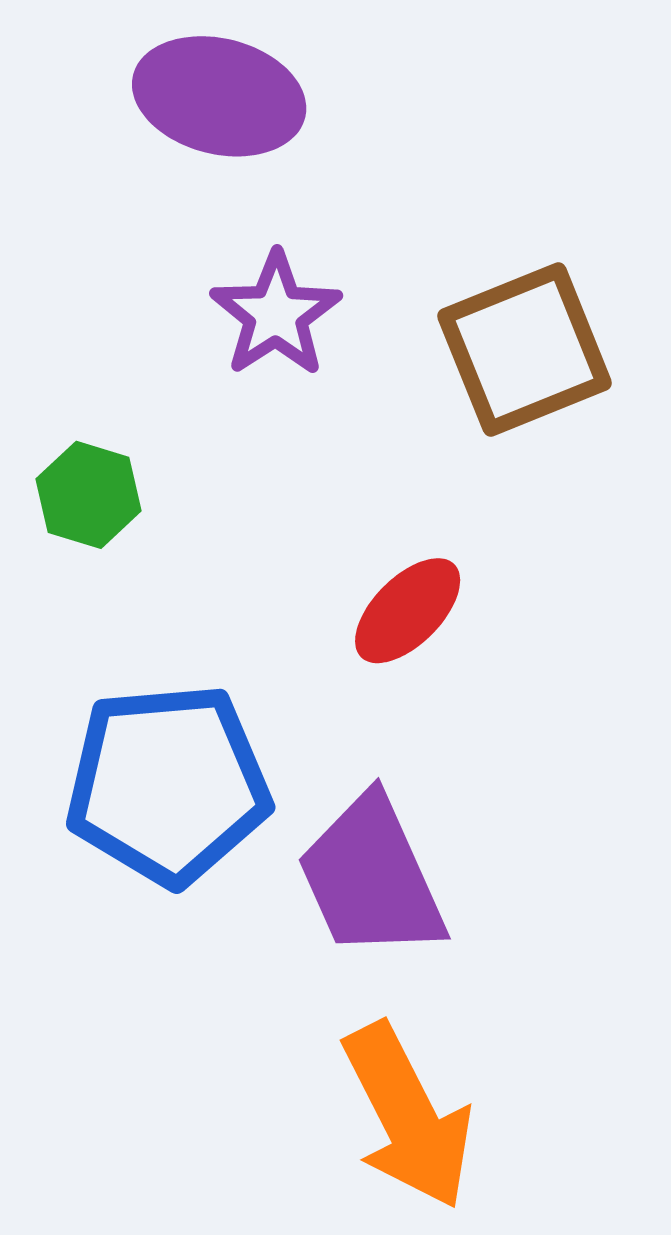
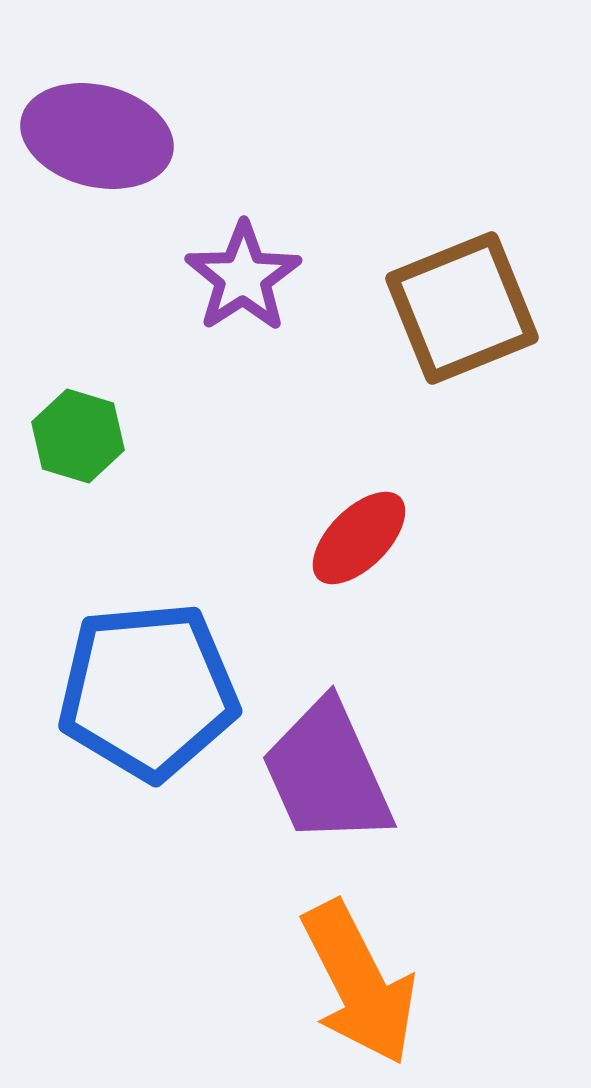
purple ellipse: (219, 96) -> (97, 136), moved

